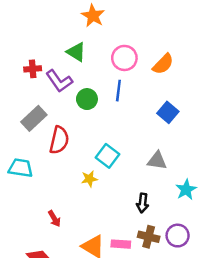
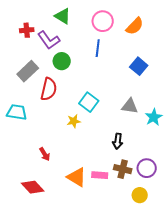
green circle: (87, 99) -> (62, 61), moved
cyan star: (186, 190) -> (154, 117), moved

